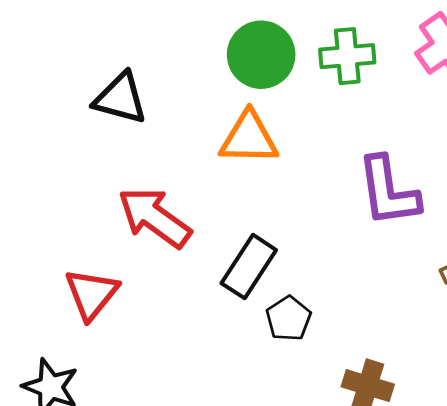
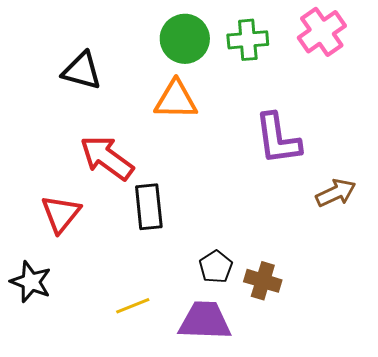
black rectangle: (249, 267) -> (149, 207), moved, turned -39
black pentagon: (288, 319) -> (216, 267), moved

